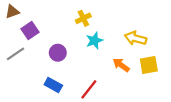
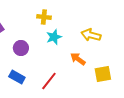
yellow cross: (83, 18) -> (44, 17), turned 32
yellow square: (149, 65) -> (103, 74), moved

